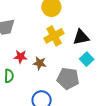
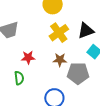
brown star: (40, 63) -> (60, 60), moved

